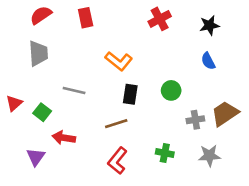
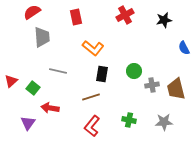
red rectangle: (86, 18) -> (76, 17), moved
gray trapezoid: (38, 53) -> (42, 37), moved
blue semicircle: (208, 61) -> (184, 48), moved
brown trapezoid: (225, 113) -> (176, 89), turned -70
gray cross: (195, 120) -> (152, 85), moved

